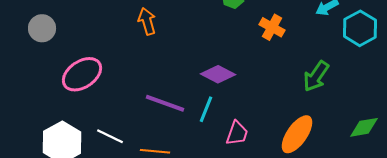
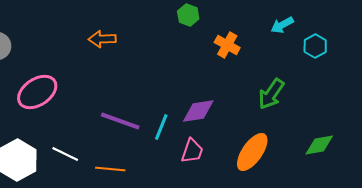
orange arrow: (147, 21) -> (102, 39), turned -76
cyan hexagon: (360, 28) -> (315, 46), size x0.7
purple diamond: (218, 74) -> (198, 111), moved, turned -36

